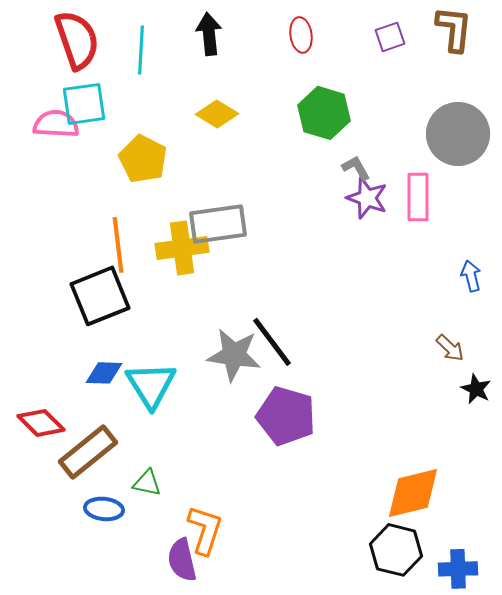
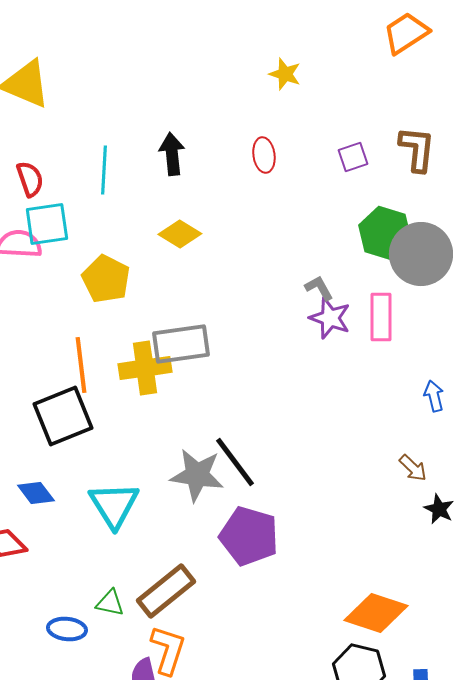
red semicircle: (77, 40) -> (30, 179), moved, size x0.6
green hexagon: (324, 113) -> (385, 233), moved
blue diamond: (104, 373) -> (36, 493), moved, turned 51
brown rectangle: (88, 452) -> (166, 591), moved
orange diamond: (413, 493) -> (376, 613), turned 32

